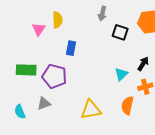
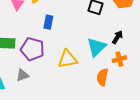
cyan triangle: (121, 74) -> (96, 47), size x1.5
yellow triangle: (91, 110) -> (67, 59), moved

